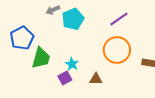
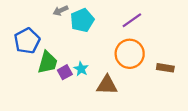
purple square: (65, 78) -> (65, 72), moved
brown triangle: (96, 79) -> (107, 85), size x1.5

